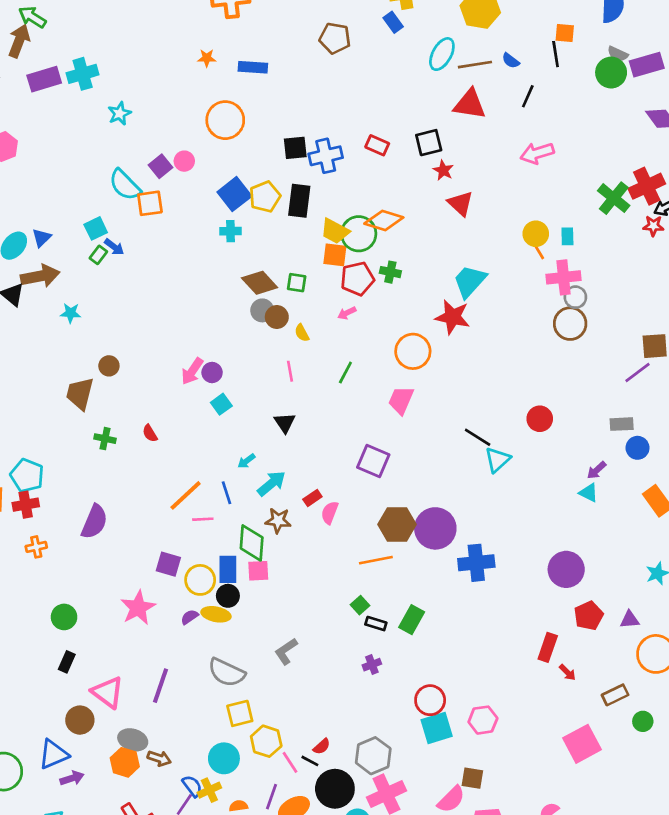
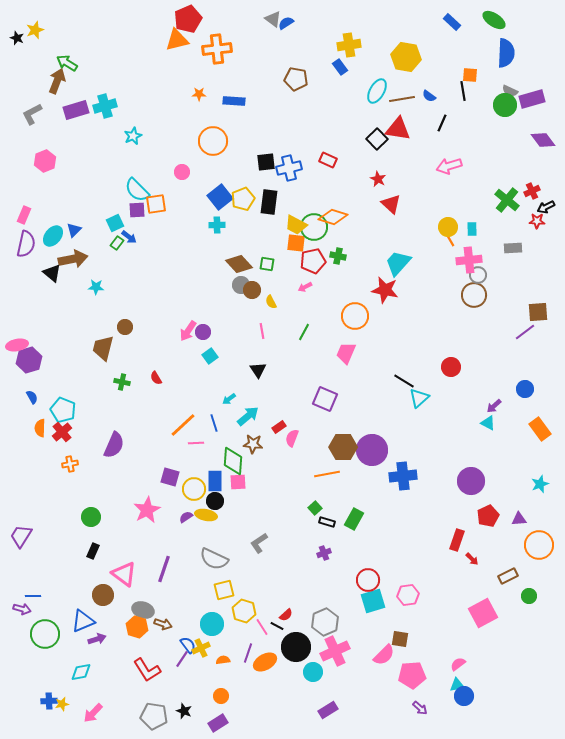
black square: (429, 143) -> (377, 139), moved, turned -30
purple square: (160, 166) -> (137, 210), moved, turned 36
red cross: (647, 186) -> (532, 191), size x0.6
gray rectangle: (622, 424) -> (513, 248), moved
red cross: (26, 505) -> (62, 432), turned -30

